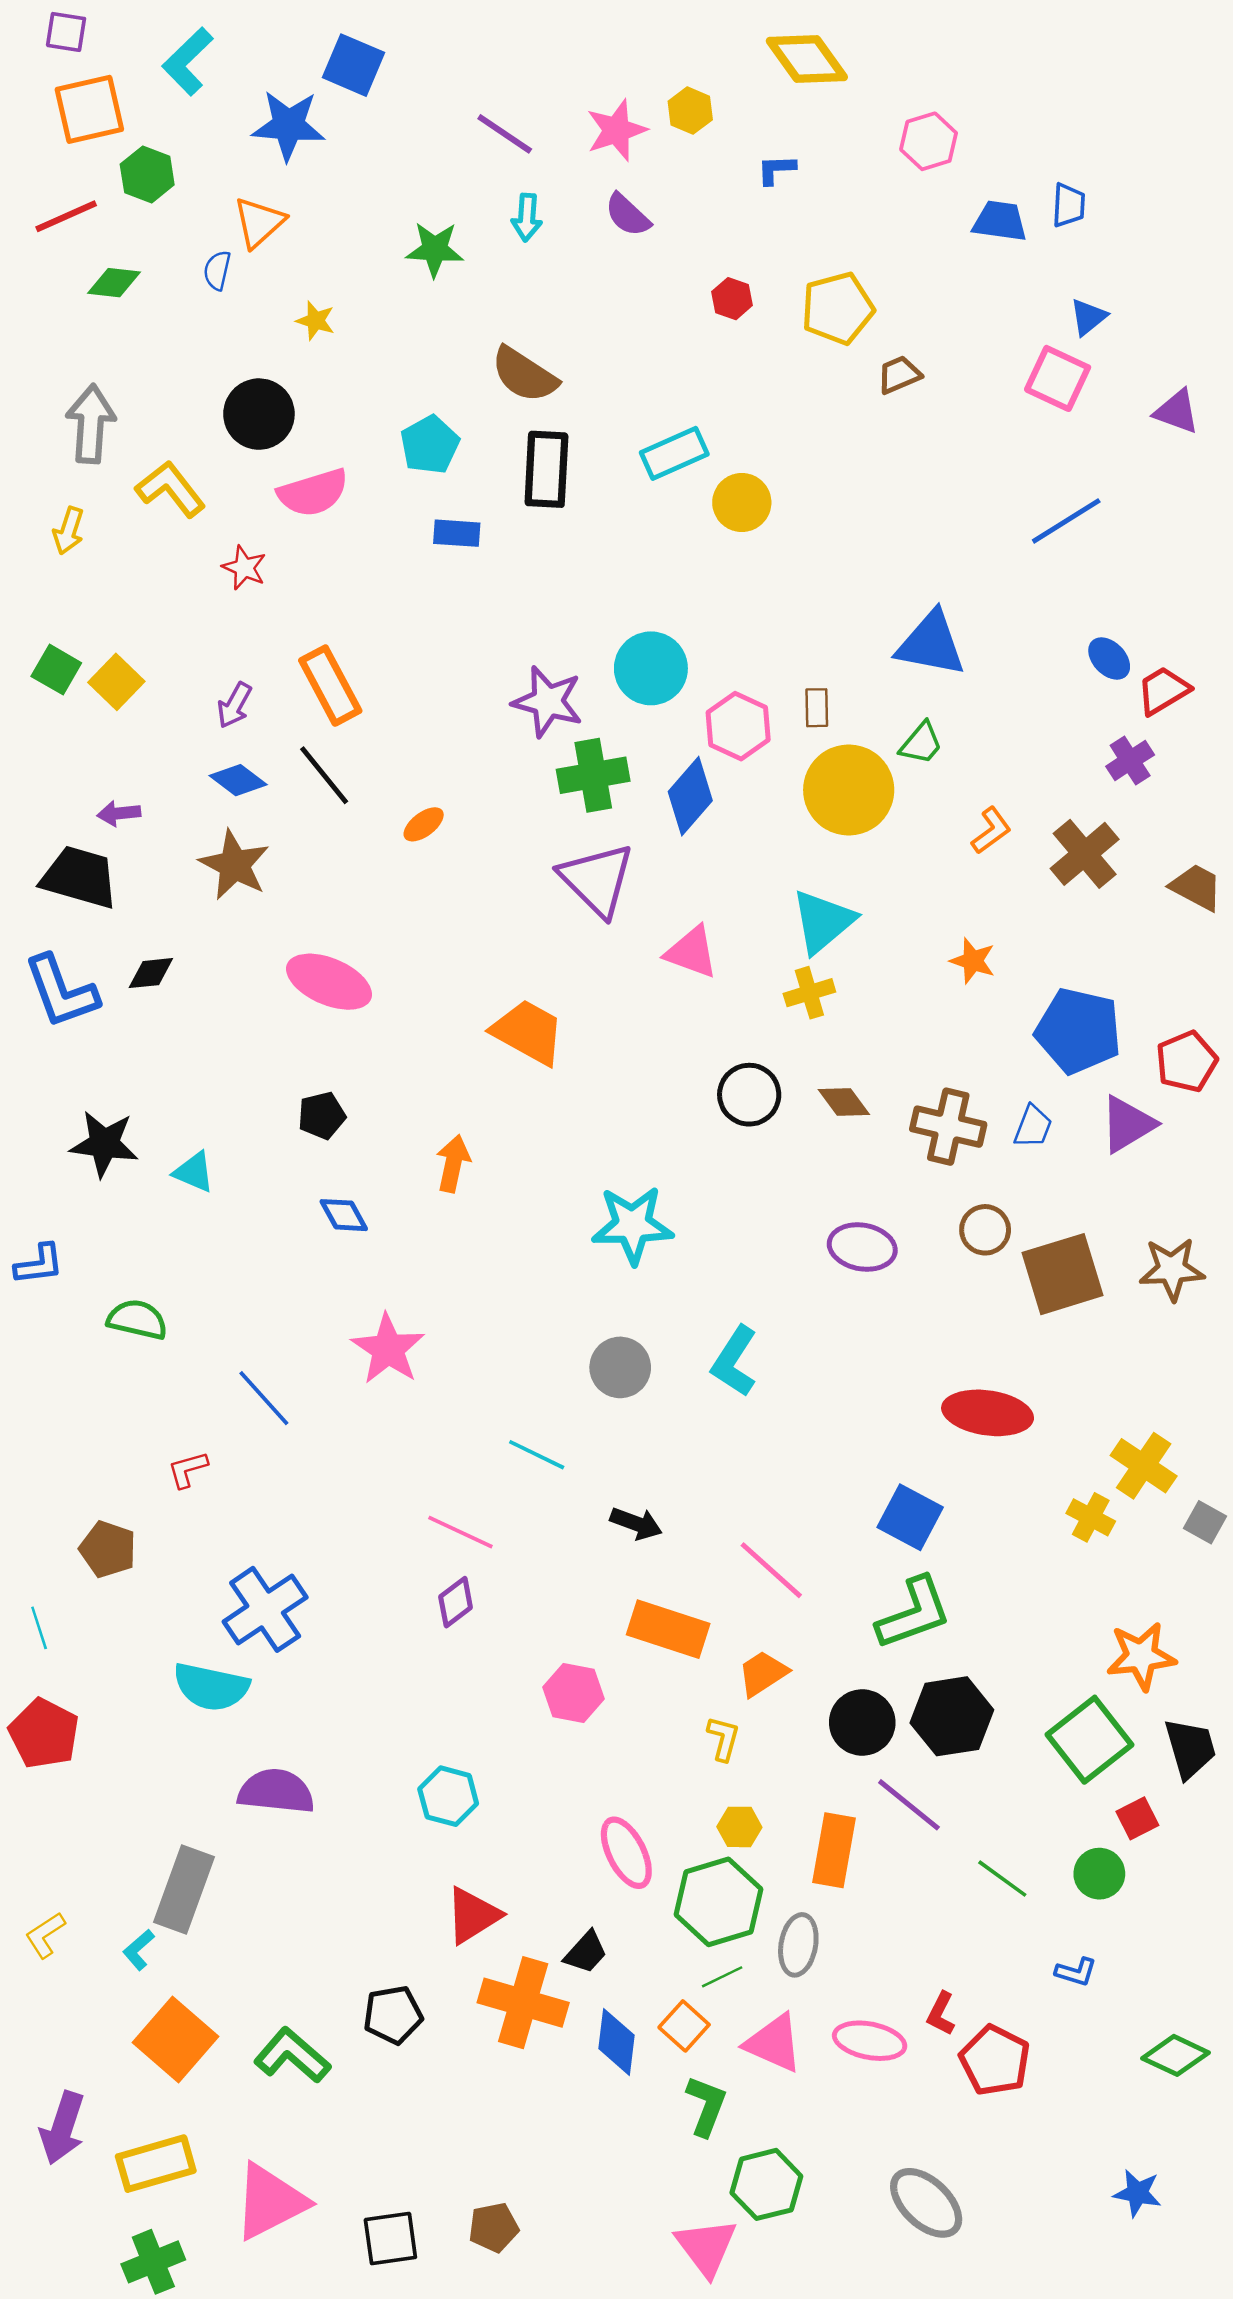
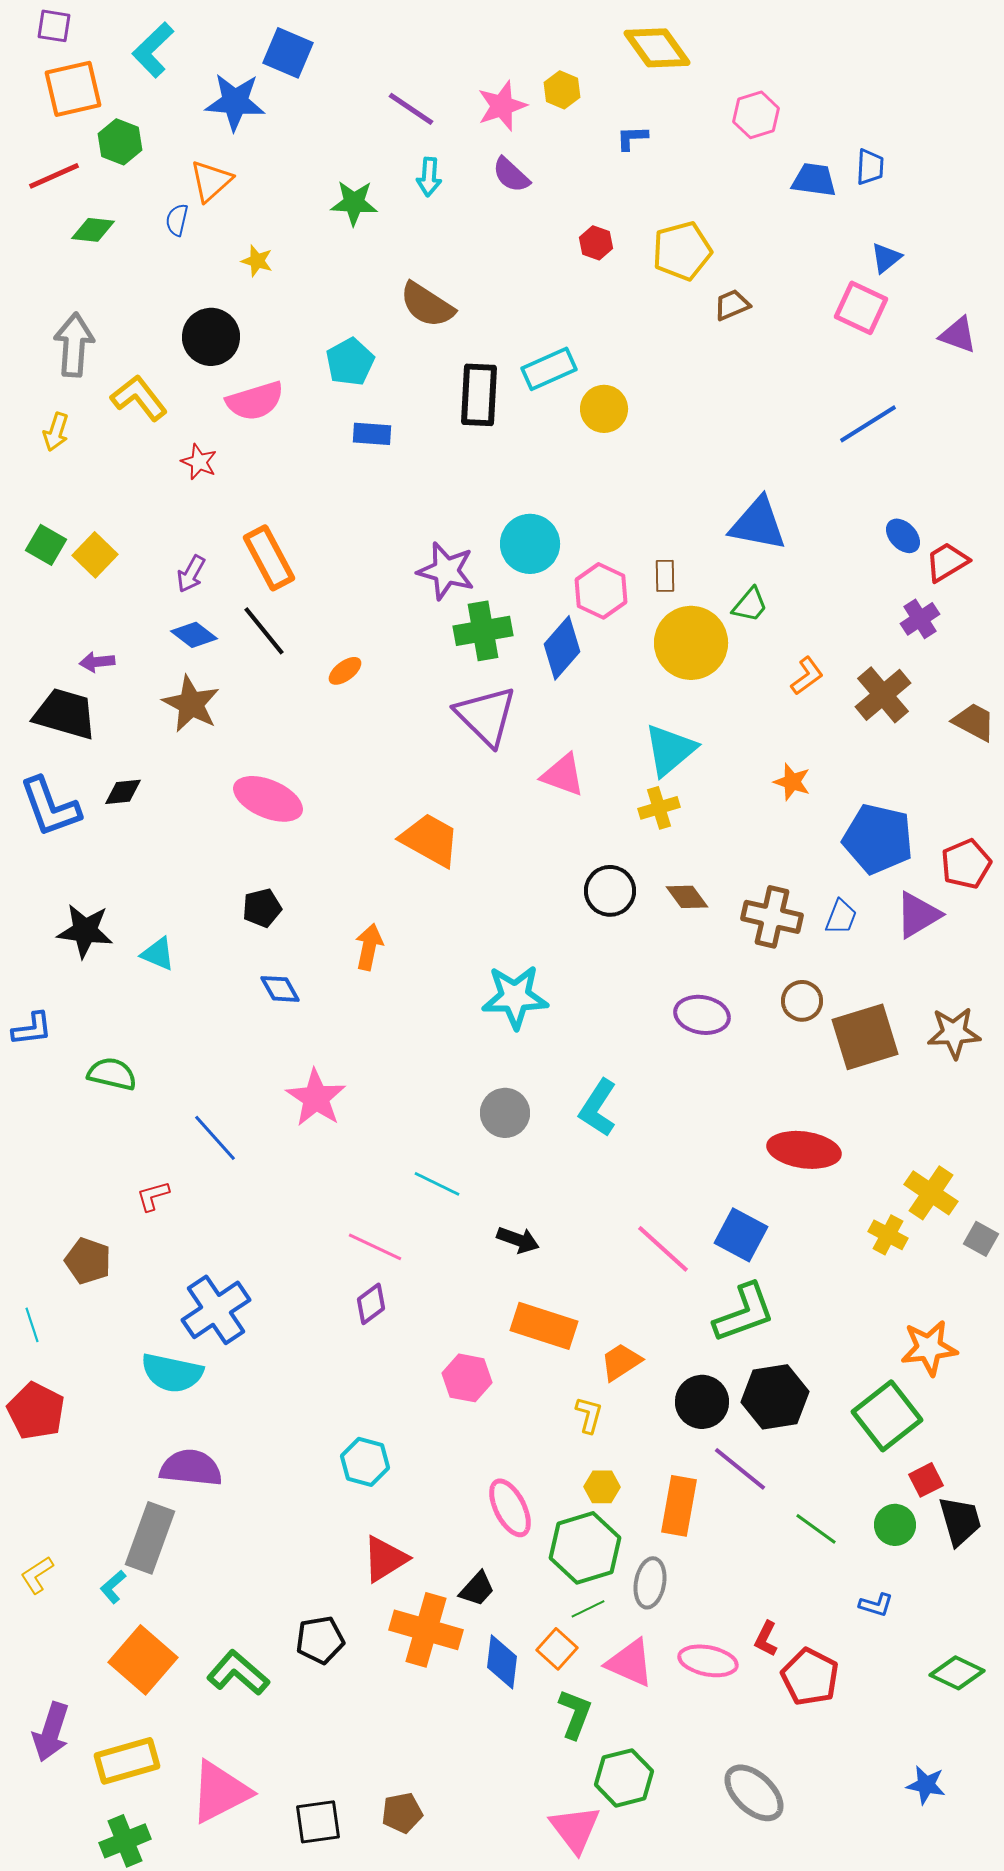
black rectangle: (546, 469) -> (479, 395), moved
pink line: (771, 1570) -> (663, 1249), moved
black trapezoid: (1190, 1748) -> (960, 1521), moved
purple semicircle: (276, 1791) -> (191, 1468), moved

